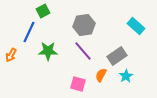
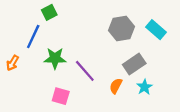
gray hexagon: (84, 25) -> (122, 28), moved
purple line: (83, 51) -> (85, 71), moved
pink square: (78, 84) -> (61, 96), moved

